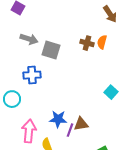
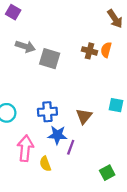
blue cross: (32, 75) -> (47, 112), moved
cyan square: (111, 92) -> (116, 105), turned -32
brown triangle: (81, 124) -> (84, 116), moved, turned -42

